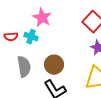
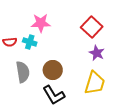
pink star: (42, 18) -> (41, 23), turned -30

